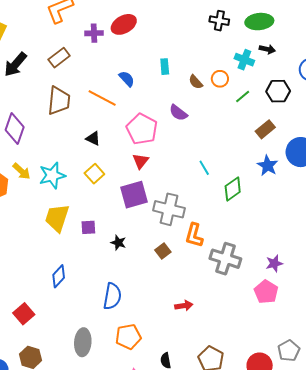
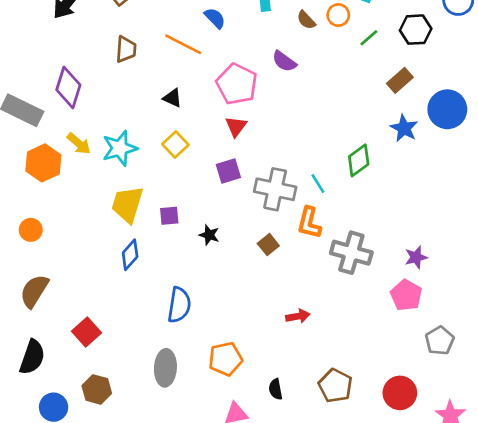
brown trapezoid: (59, 101) -> (126, 49), size x0.7
cyan line: (204, 168) -> (318, 183), moved
purple square: (134, 195) -> (228, 171), size x0.7
blue diamond: (59, 276) -> (130, 255), moved
blue semicircle: (112, 296) -> (179, 305), moved
gray pentagon: (289, 351) -> (440, 341), moved

